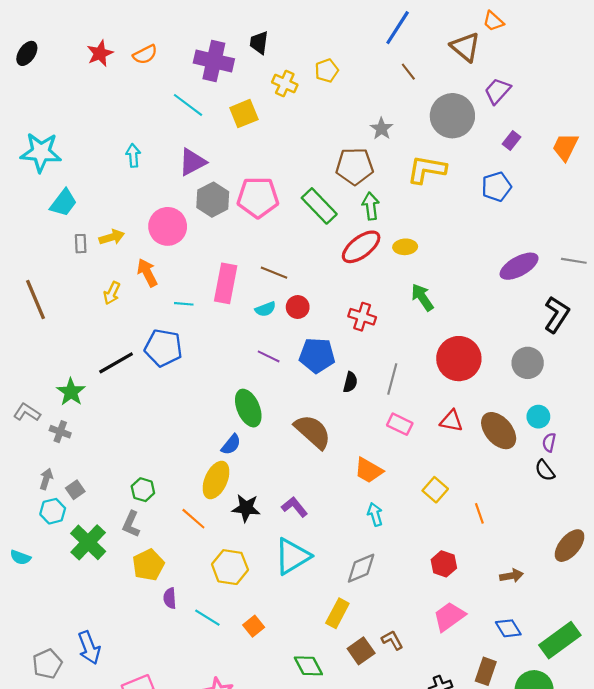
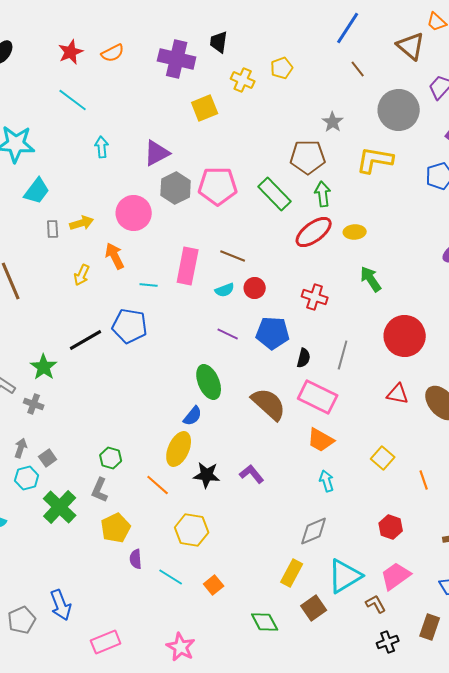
cyan line: (188, 105) -> (73, 100), moved
pink rectangle: (400, 424) -> (318, 397), moved, size x1.6
cyan triangle: (292, 556) -> (345, 576), moved
brown L-shape: (392, 640) -> (376, 604), moved

